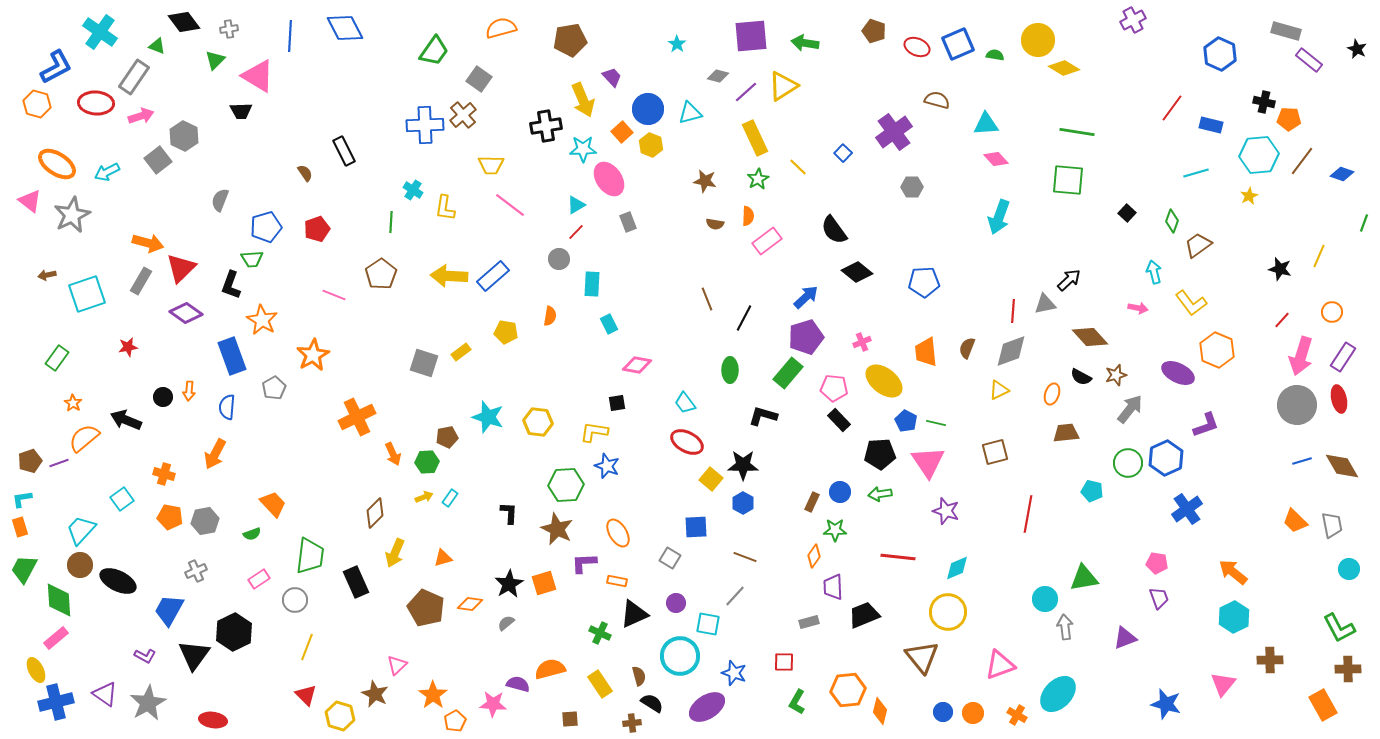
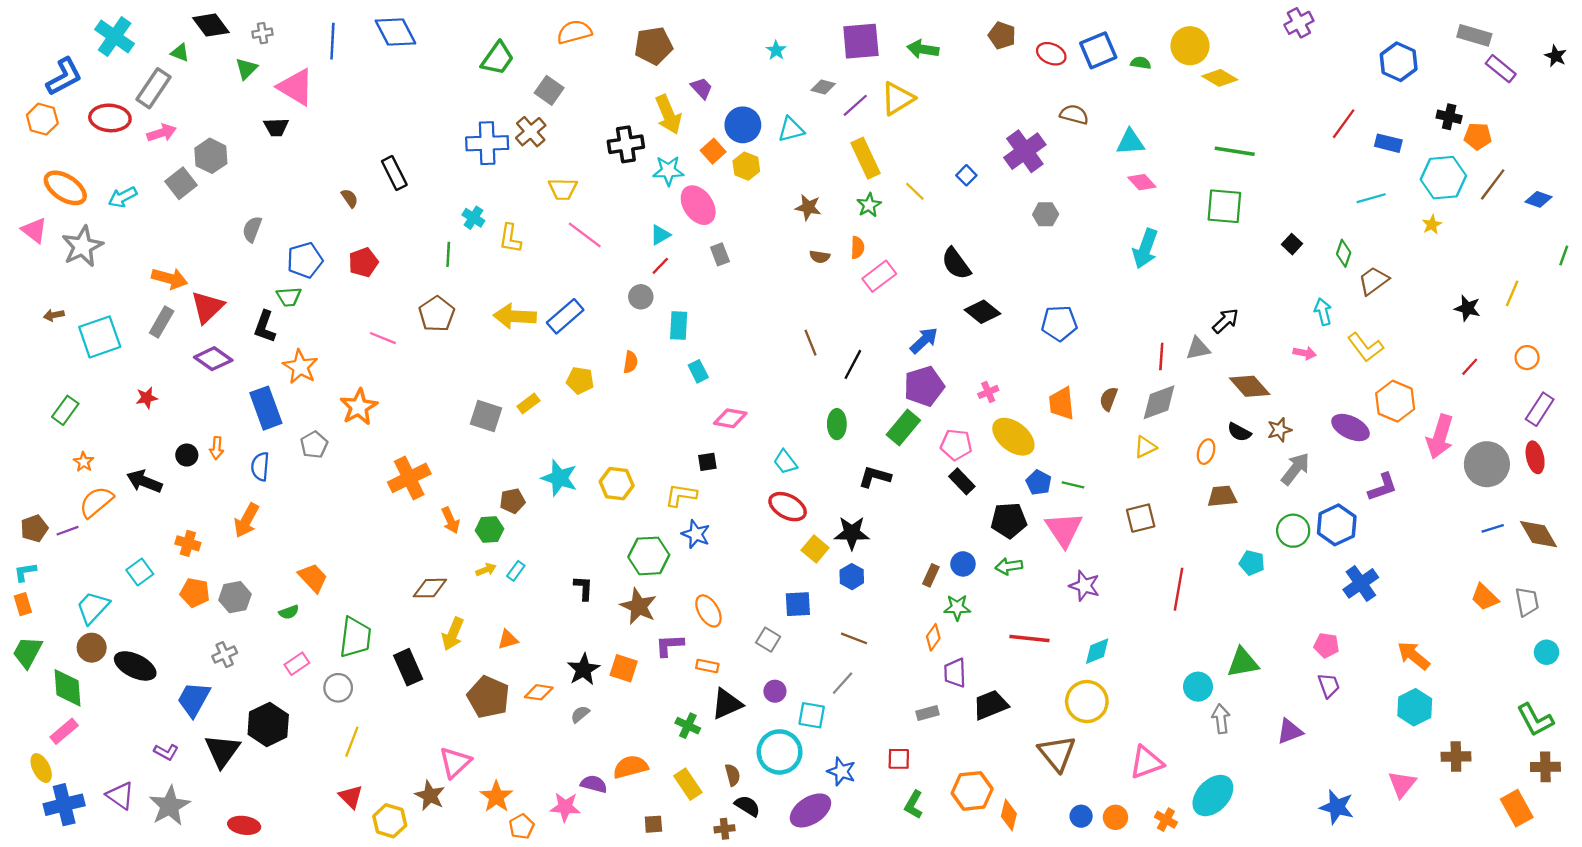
pink arrow: (1301, 356) -> (1440, 437), moved
brown diamond: (375, 513) -> (430, 588), turned 44
orange square: (544, 583) -> (624, 668), turned 35
pink triangle: (397, 665) -> (455, 762), size x1.4

